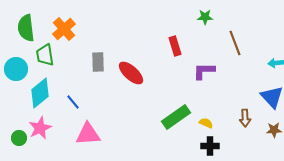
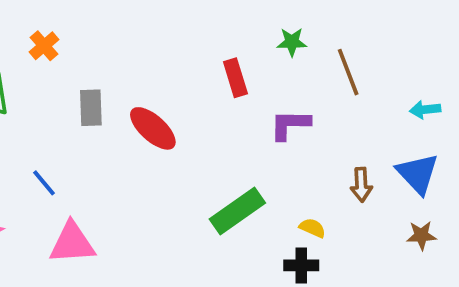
green star: (205, 17) -> (292, 42), moved
orange cross: (64, 29) -> (44, 46), moved, size x0.7
brown arrow: (245, 118) -> (361, 185), moved
yellow semicircle: (206, 123) -> (312, 228), moved

